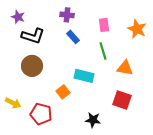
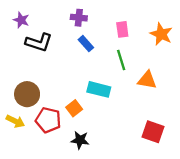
brown circle: (32, 66) -> (27, 94), moved
red square: (122, 100) -> (153, 132), moved
red pentagon: (41, 114) -> (48, 120), moved
black star: (93, 120) -> (80, 140), moved

